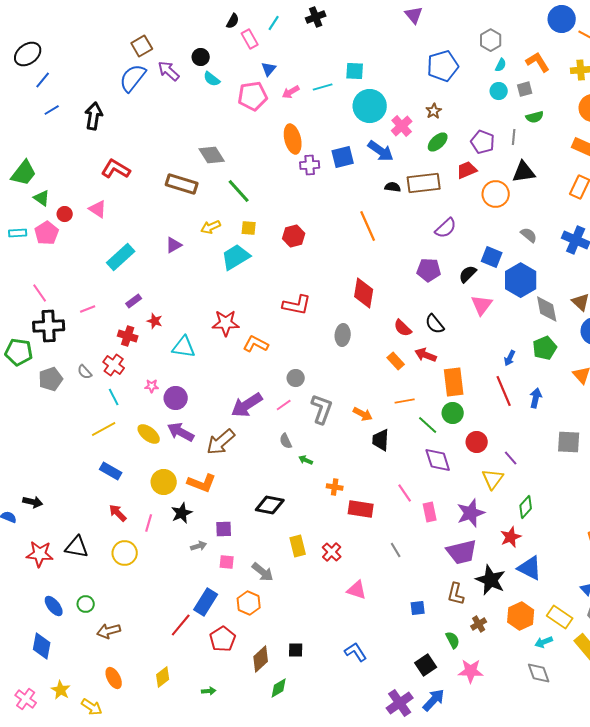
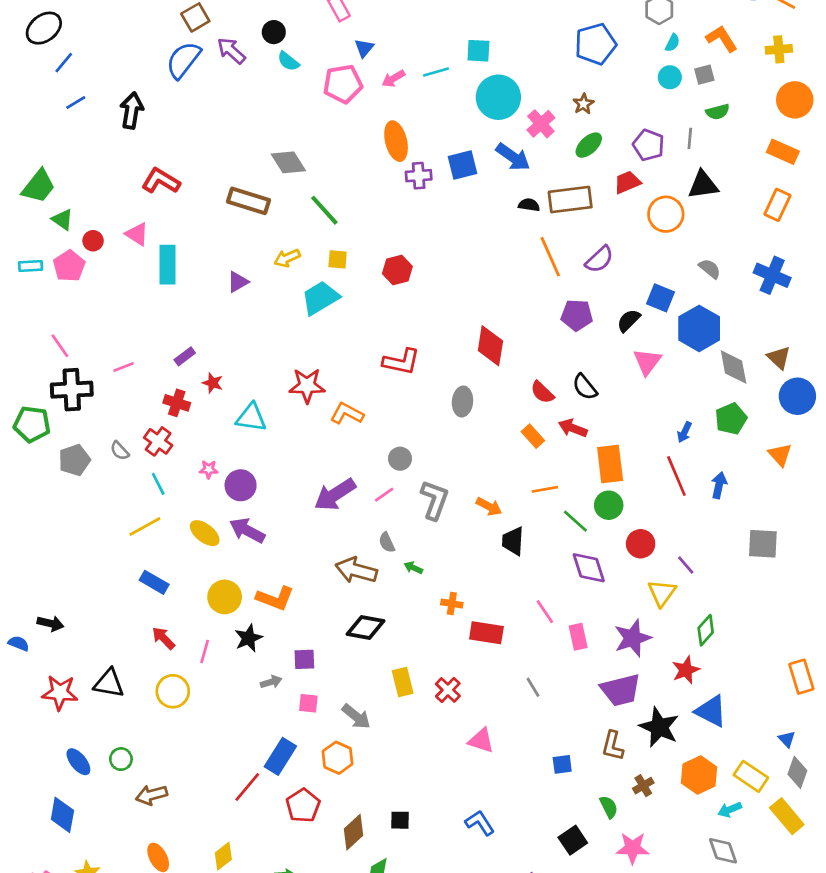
orange line: (368, 226) -> (550, 257), moved
cyan rectangle: (121, 257) -> (167, 265), moved, turned -48
brown arrow: (221, 442) -> (356, 570), moved, turned 56

